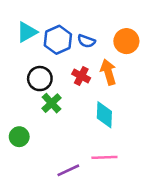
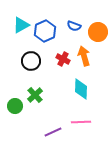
blue semicircle: (86, 41) -> (74, 26), moved
green cross: (51, 103) -> (35, 95), moved

